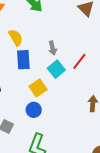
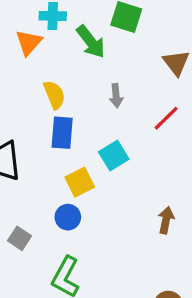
gray arrow: (53, 48) -> (116, 96), moved
red line: (79, 61) -> (166, 118), moved

